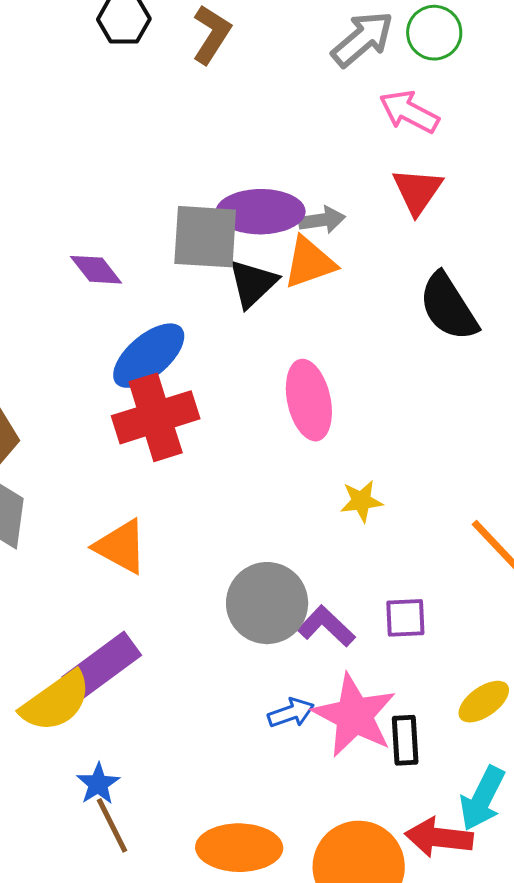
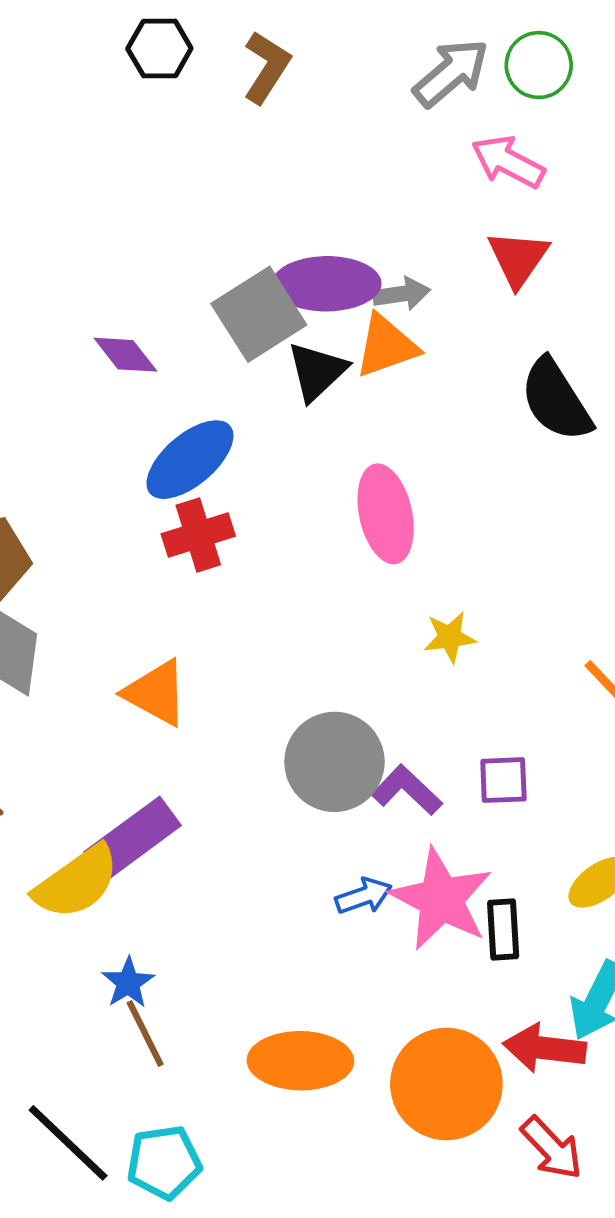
gray square: (205, 237) -> (259, 314), turned -36
red cross: (156, 417) -> (198, 535), size x0.7

